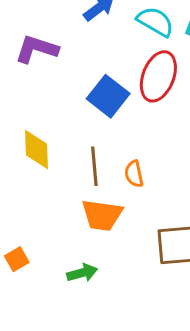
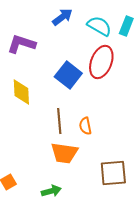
yellow diamond: (37, 149) -> (21, 92), moved

